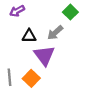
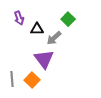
purple arrow: (17, 11) -> (19, 18), turned -80
black triangle: (29, 36) -> (37, 29), moved

